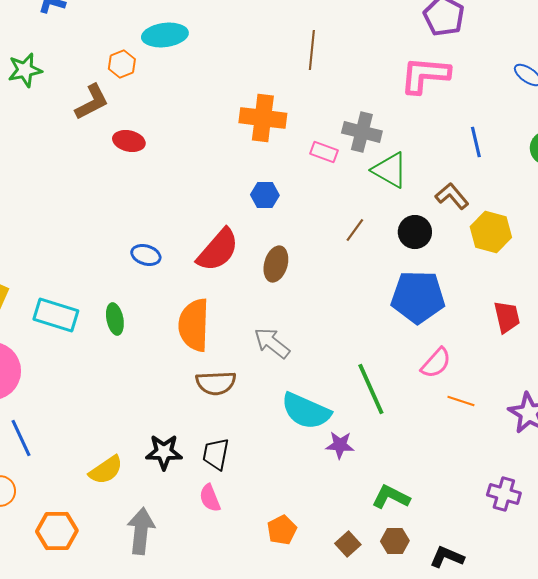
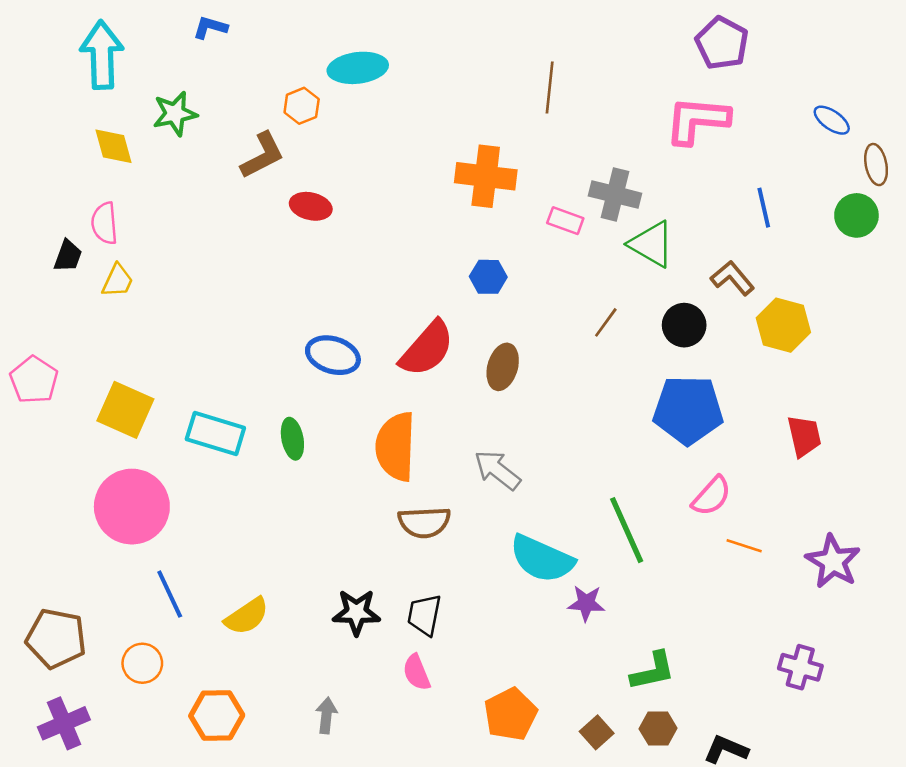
blue ellipse: (146, 255) -> (333, 355), size x1.4
yellow semicircle: (106, 470) -> (247, 616), moved
green L-shape: (391, 497) -> (653, 671), turned 141
orange pentagon: (282, 530) -> (510, 714), size x1.4
gray arrow: (141, 531) -> (326, 715), size x0.6

